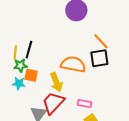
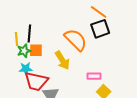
orange semicircle: (73, 64) -> (76, 40), turned 45
orange square: (31, 75) -> (36, 50), moved
red trapezoid: (53, 103) -> (36, 81), moved, turned -110

